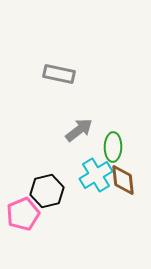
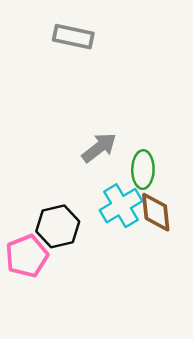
gray rectangle: (59, 74) -> (73, 37), moved

